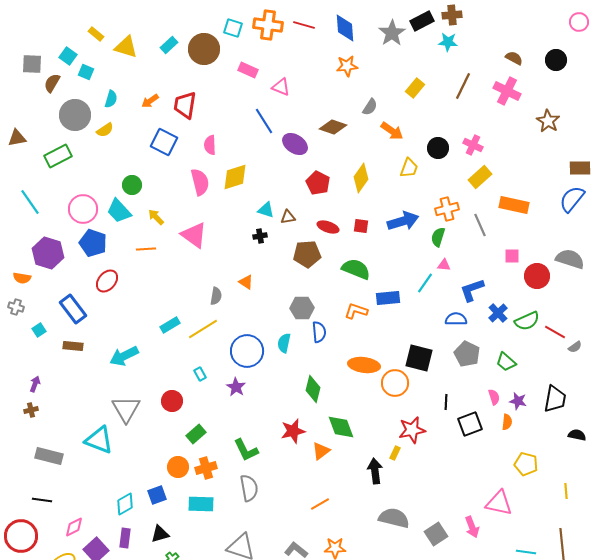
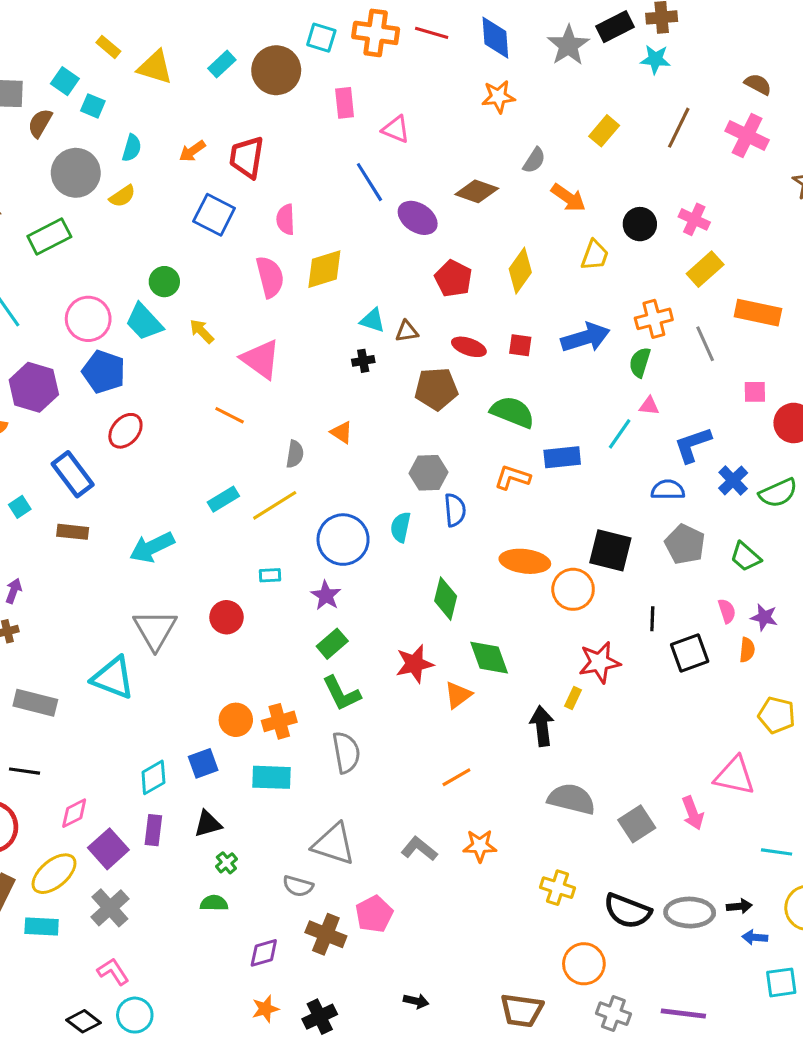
pink rectangle: (248, 70) -> (345, 103), turned 60
orange line: (146, 249) -> (230, 415), moved, turned 30
cyan rectangle: (200, 374) -> (270, 575), turned -64
green rectangle: (196, 434) -> (332, 644), moved

